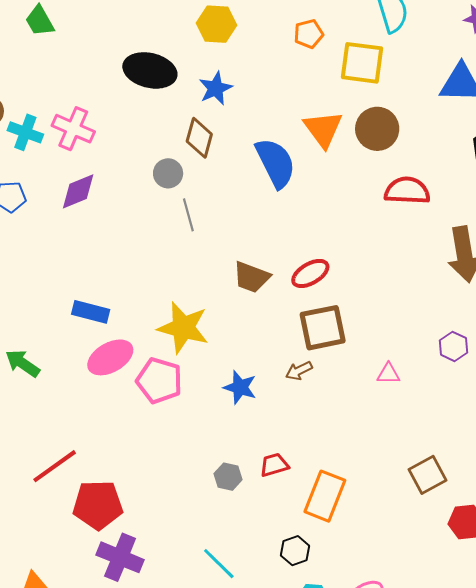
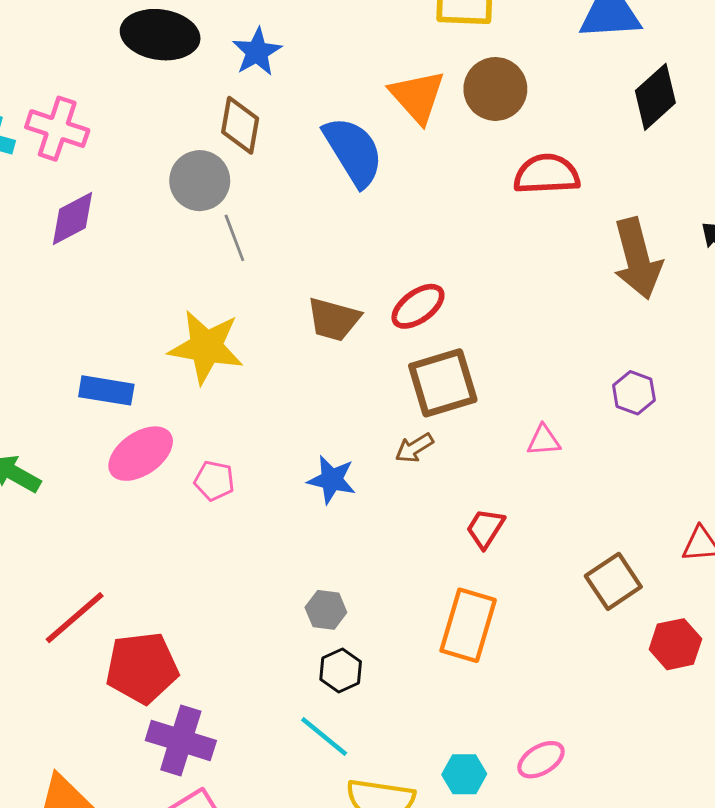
gray circle: (168, 173) -> (200, 181), size x1.4
yellow star: (183, 328) -> (206, 347), moved
pink pentagon: (159, 381) -> (214, 481), size x0.6
red trapezoid: (274, 465) -> (485, 528), moved, turned -36
black hexagon: (295, 551) -> (341, 671), moved

